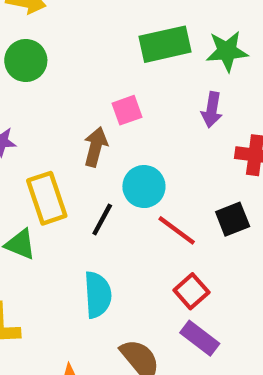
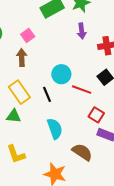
pink square: (127, 110) -> (28, 35), moved
brown arrow: (96, 147) -> (22, 58), moved
black line: (102, 219) -> (47, 94), turned -35

